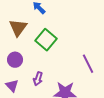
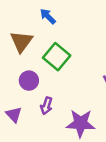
purple circle: (15, 60) -> (29, 81), moved

